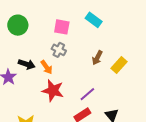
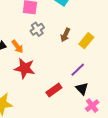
gray cross: (59, 50) -> (37, 29), moved, turned 32
purple line: (87, 94) -> (78, 70), moved

